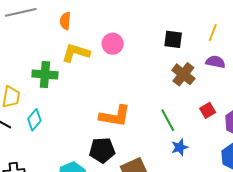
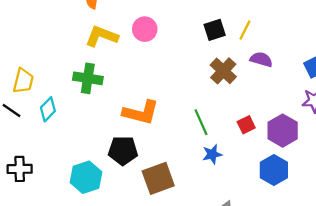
yellow line: (213, 33) -> (245, 30), moved
black square: (173, 39) -> (215, 30), turned -30
green cross: (45, 74) -> (88, 78), moved
red square: (208, 110) -> (246, 125), moved

